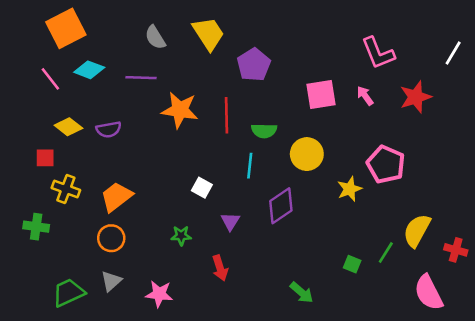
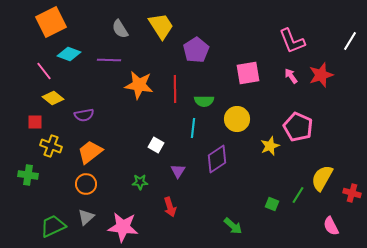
pink line: (50, 79) -> (44, 71), moved
pink arrow: (365, 96) -> (291, 76), moved
purple semicircle: (109, 129) -> (84, 115), moved
pink semicircle: (429, 293) -> (331, 226), size x0.7
pink star: (159, 294) -> (123, 227), size x1.4

